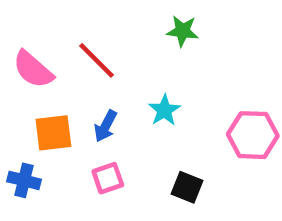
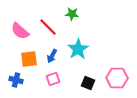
green star: (183, 31) -> (72, 14), moved
cyan star: (164, 110) -> (78, 49), size x1.5
pink hexagon: (253, 135) -> (117, 78), moved

